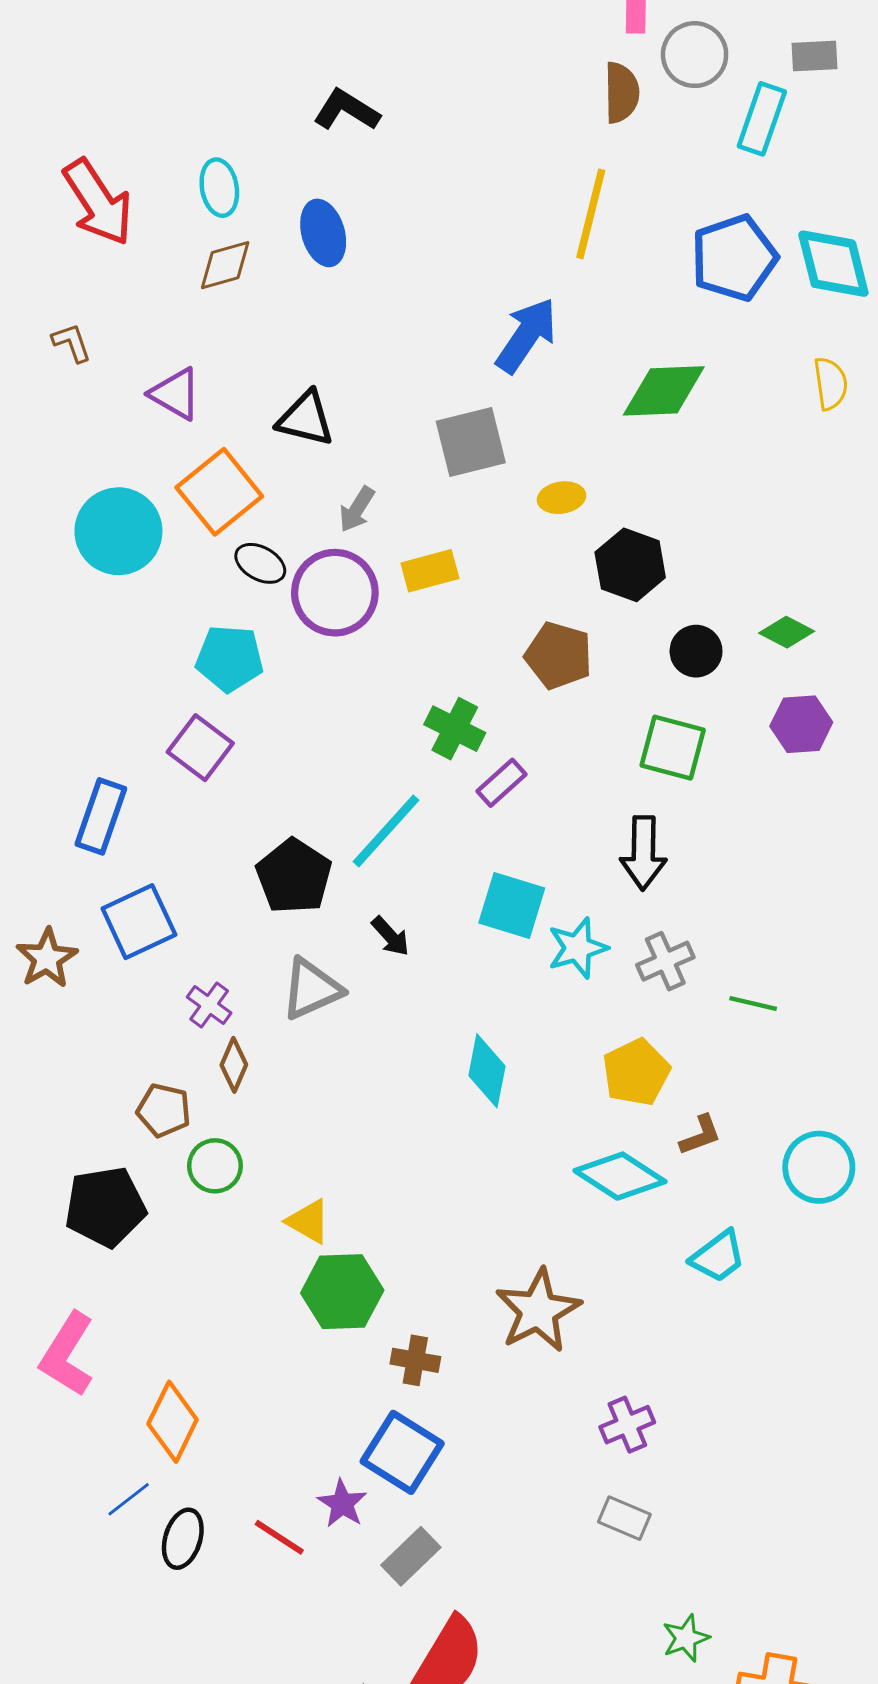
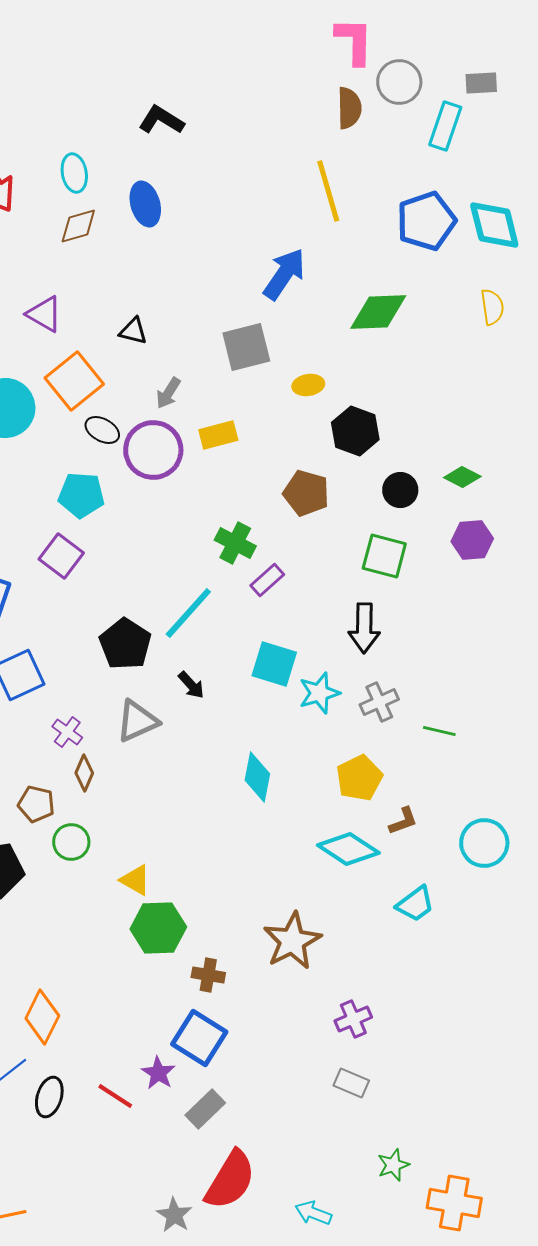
yellow line: (591, 214) -> (328, 191), turned -30
black triangle: (306, 419) -> (133, 331), size x0.7

